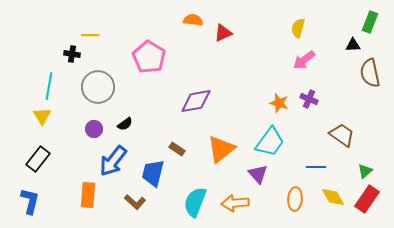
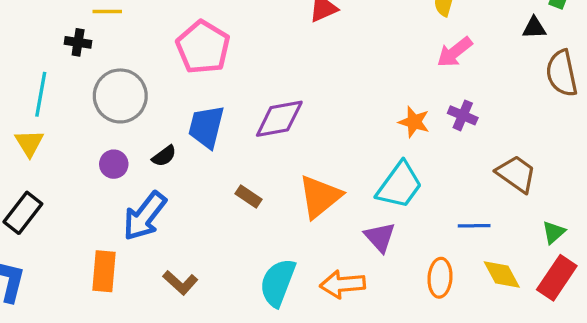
blue trapezoid: (153, 173) -> (206, 127), moved

